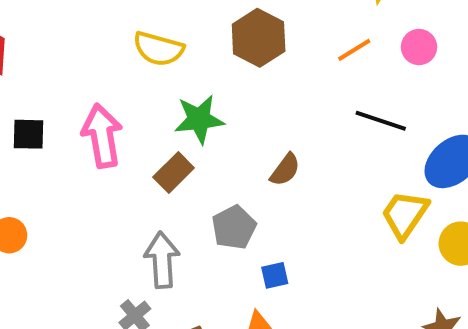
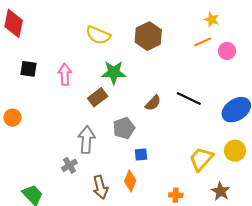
orange line: (354, 50) -> (203, 42), moved
black line: (381, 121) -> (189, 99), moved
pink arrow: (102, 136) -> (65, 74), size x0.7
yellow trapezoid: (405, 214) -> (201, 159), moved

